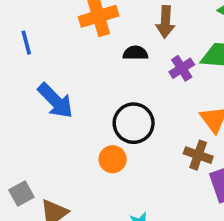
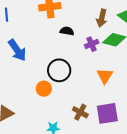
brown arrow: (165, 22) -> (102, 18), moved
brown cross: (198, 155) -> (80, 112), moved

